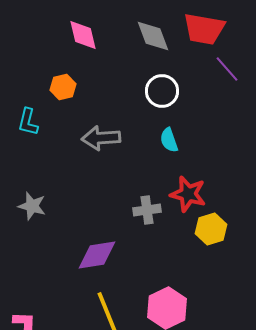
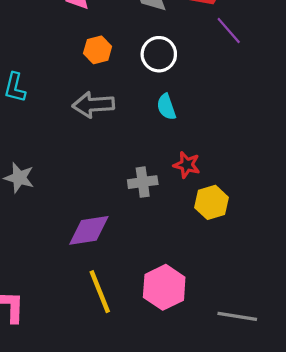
orange hexagon: (63, 87) -> (98, 50), moved
red star: (188, 194) -> (187, 165), size x0.7

